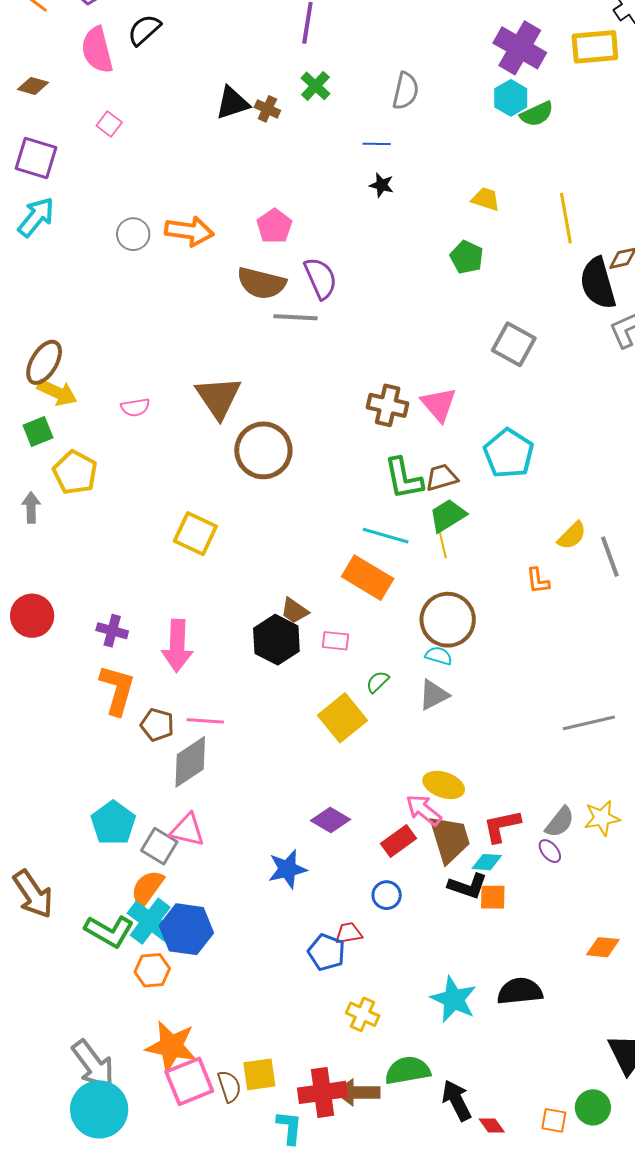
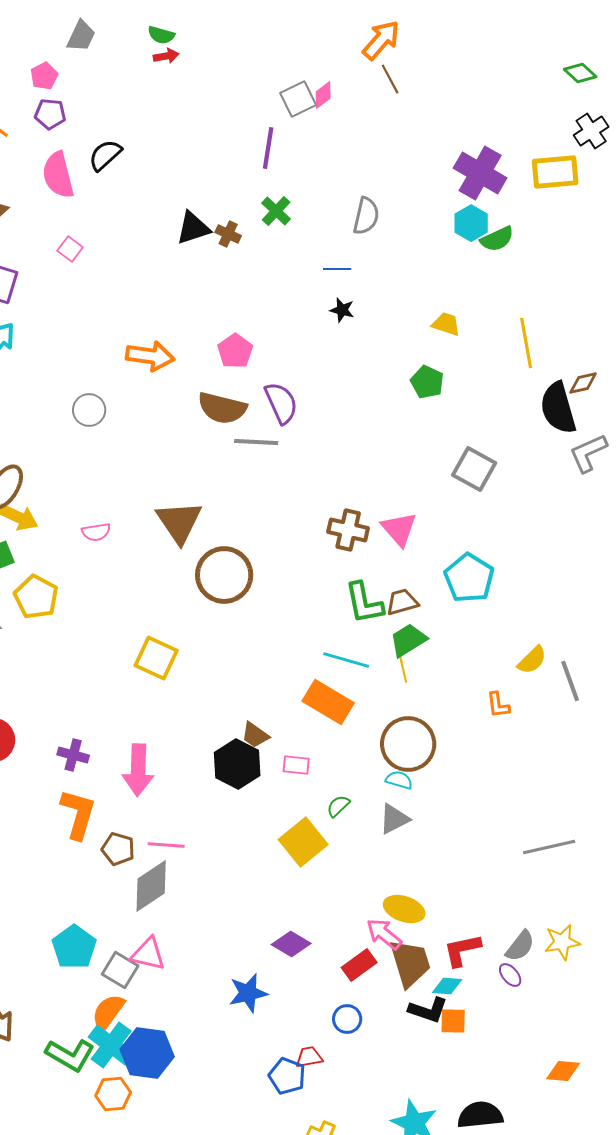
gray circle: (133, 234) -> (89, 410), moved

